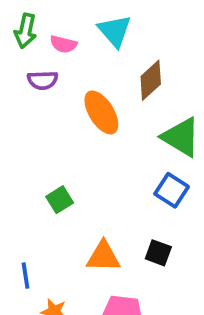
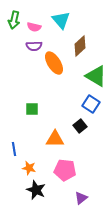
purple semicircle: (43, 80) -> (34, 46), moved
green square: (60, 200) -> (32, 109), turned 32
black square: (158, 253) -> (80, 126), moved, turned 32

